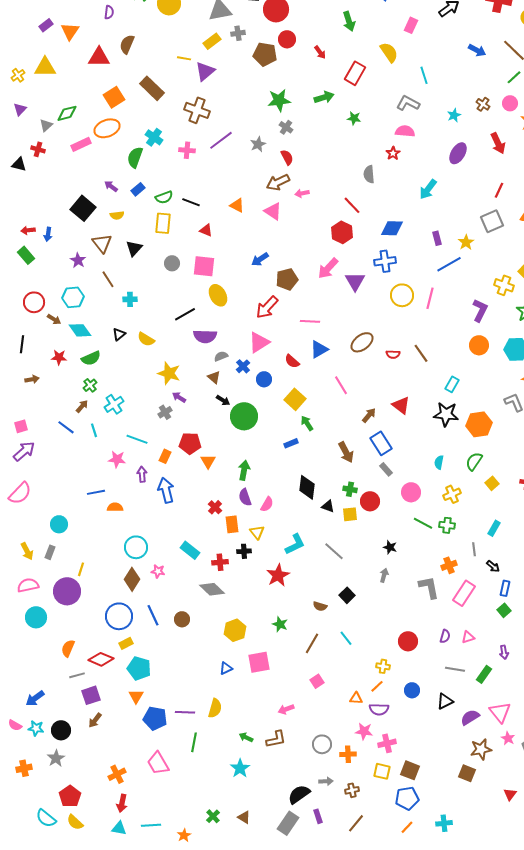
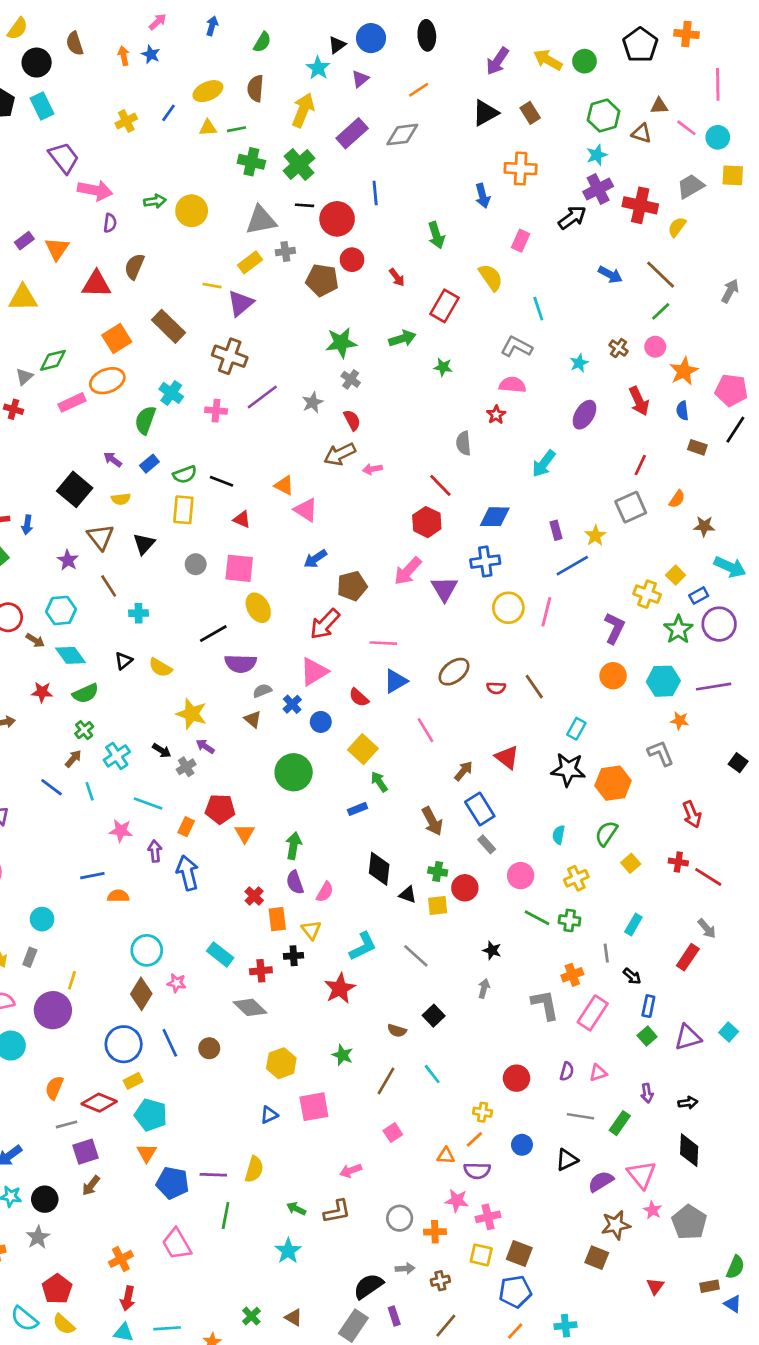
pink triangle: (273, 211) -> (306, 510), moved
black arrow: (223, 400) -> (162, 751), moved

